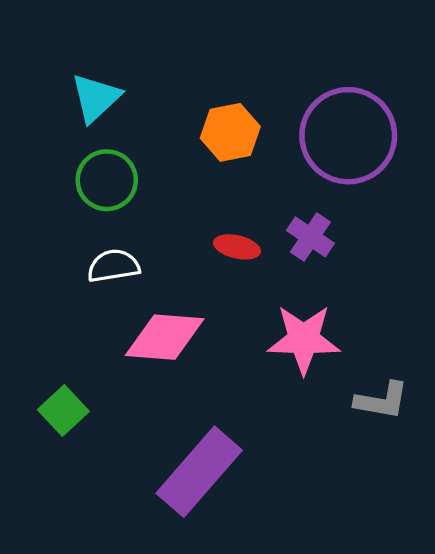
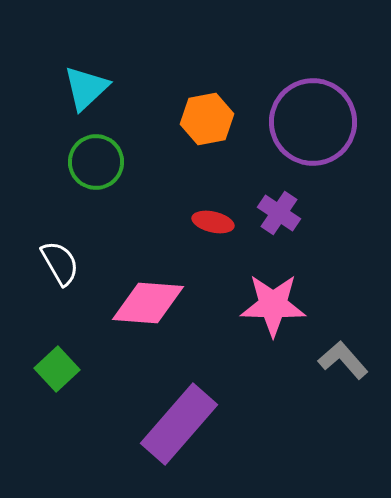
white semicircle: (113, 266) -> (60, 263), moved, turned 69
gray L-shape: (382, 401) -> (343, 360), turned -141

